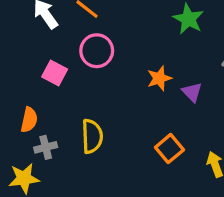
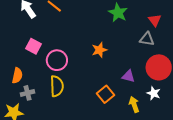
pink circle: (97, 51) -> (57, 60), moved
purple triangle: (192, 92) -> (128, 76), moved, turned -32

